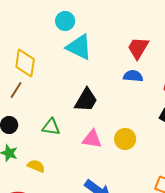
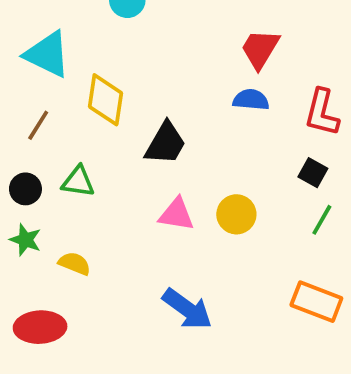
cyan triangle: (79, 47) -> (47, 54), moved
yellow diamond: (25, 63) -> (105, 100), moved
green triangle: (51, 127) -> (78, 182), moved

